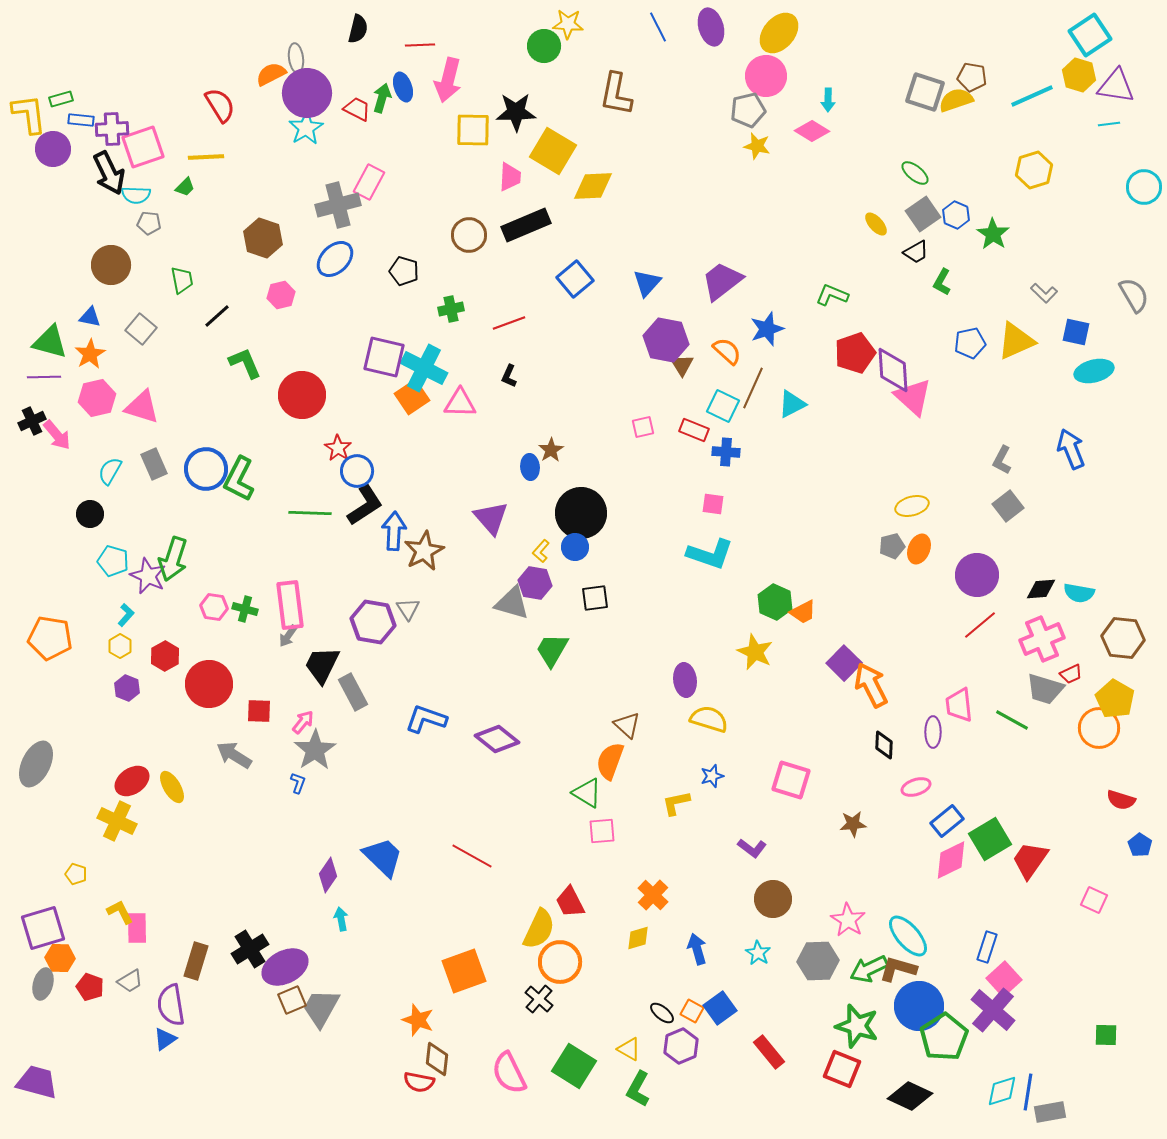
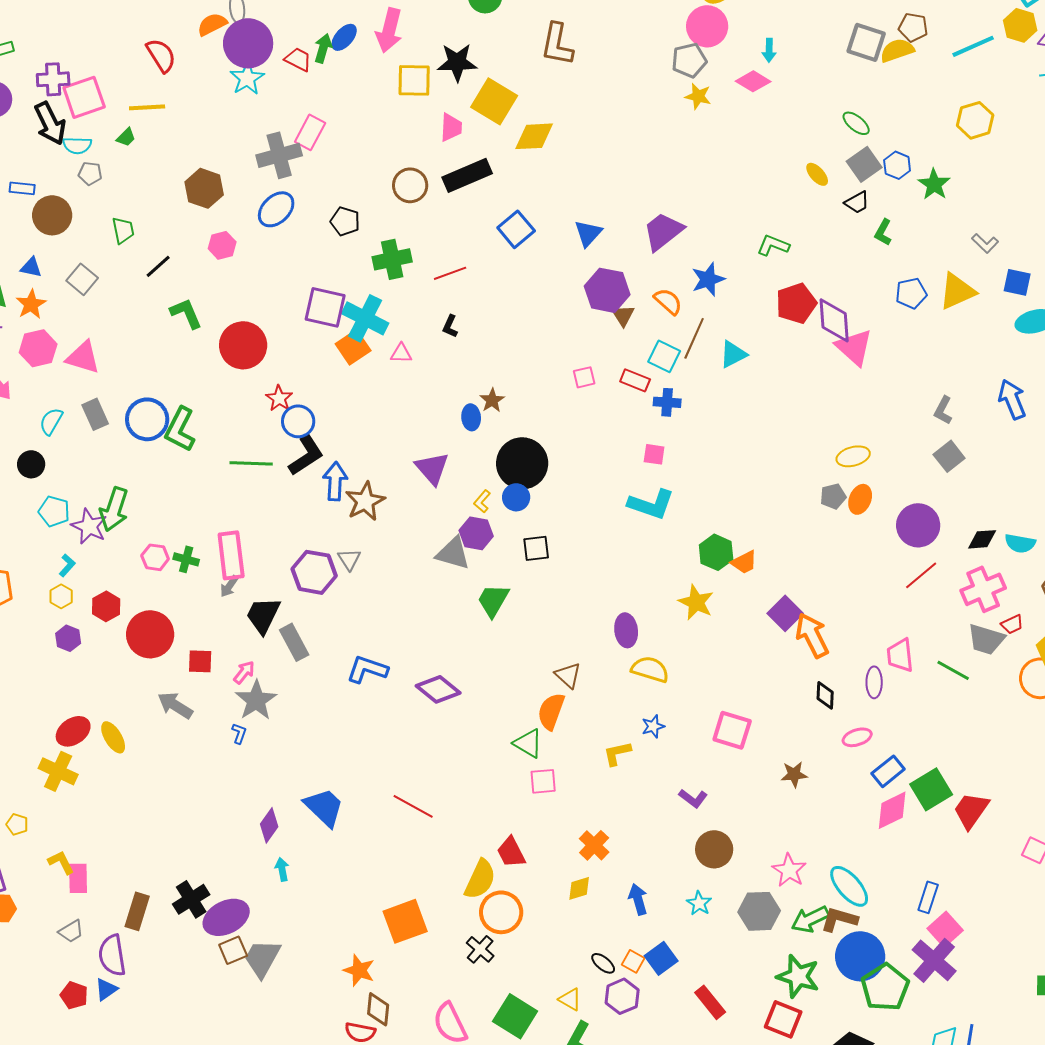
blue ellipse: (403, 87) -> (344, 37), turned 60
blue rectangle: (81, 120) -> (22, 188), moved
green cross: (451, 309) -> (392, 259), size x1.5
pink triangle: (460, 403) -> (401, 353), size x0.7
red pentagon: (90, 987) -> (74, 995), moved

